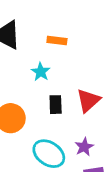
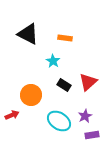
black rectangle: (56, 105) -> (64, 85), turned -56

